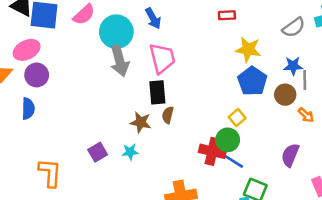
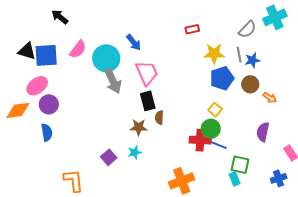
gray line: (305, 80) -> (239, 55), moved
blue pentagon: (252, 81) -> (222, 78), turned 30

